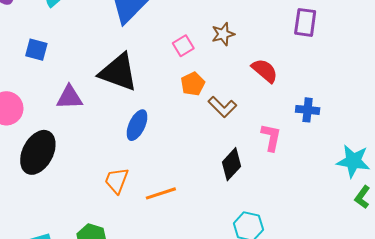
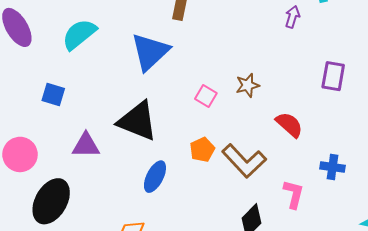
pink square: (183, 46) -> (206, 96), turned -30
orange pentagon: (193, 84) -> (202, 150), moved
brown L-shape: (222, 107) -> (244, 161), size x1.5

